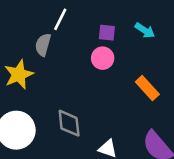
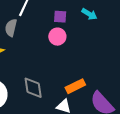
orange rectangle: (147, 88) -> (75, 86), moved, turned -72

